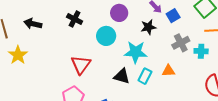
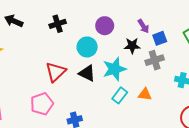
black cross: (75, 19) -> (58, 24), turned 35
gray cross: (181, 43) -> (155, 60), moved
cyan star: (136, 52) -> (114, 69), turned -30
black triangle: (122, 76) -> (87, 73), moved

